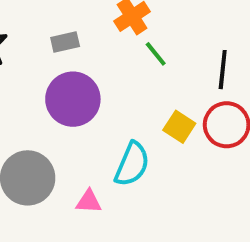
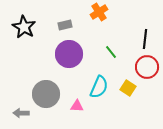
green line: (156, 54) -> (111, 52), moved
yellow square: (179, 127) -> (128, 88), moved

